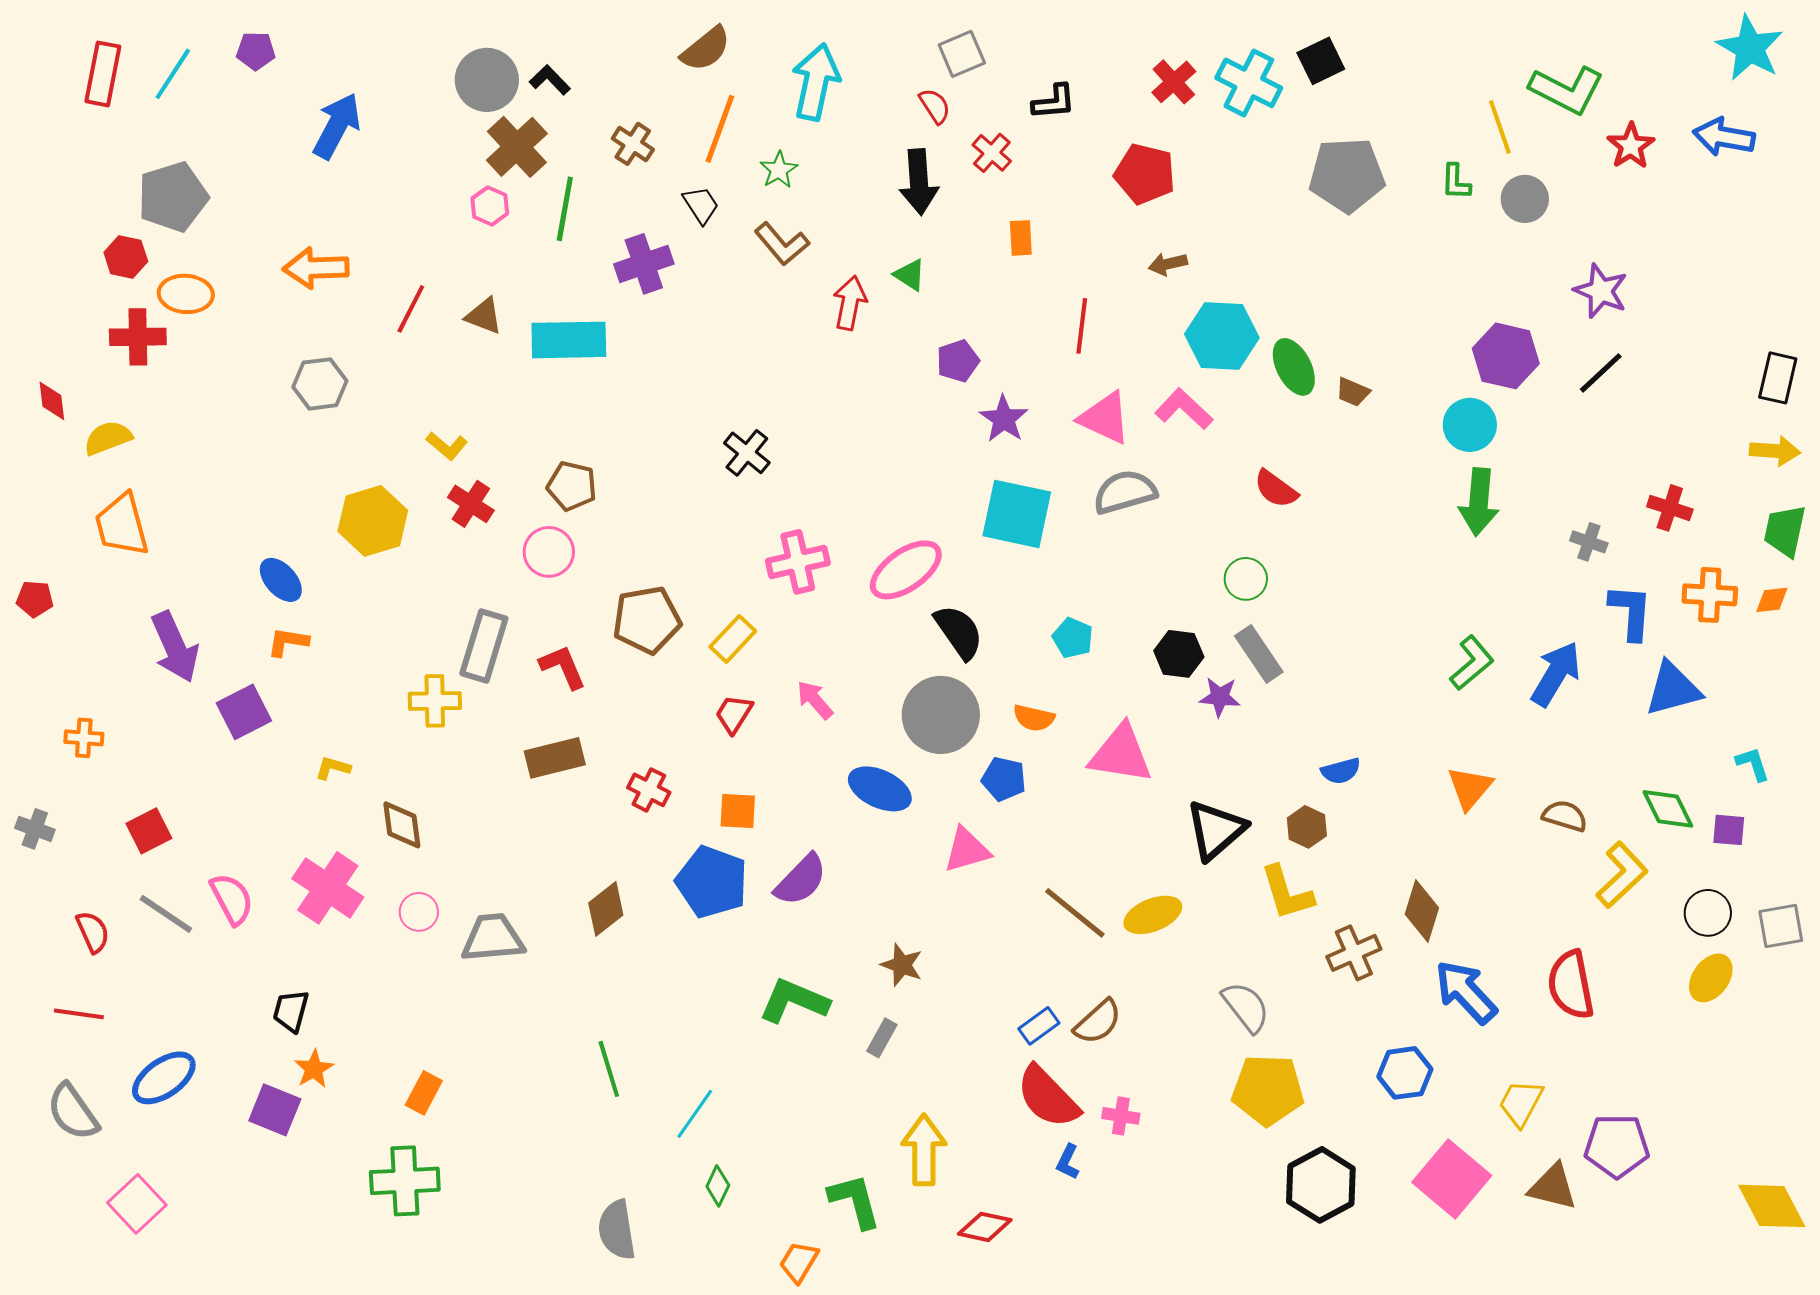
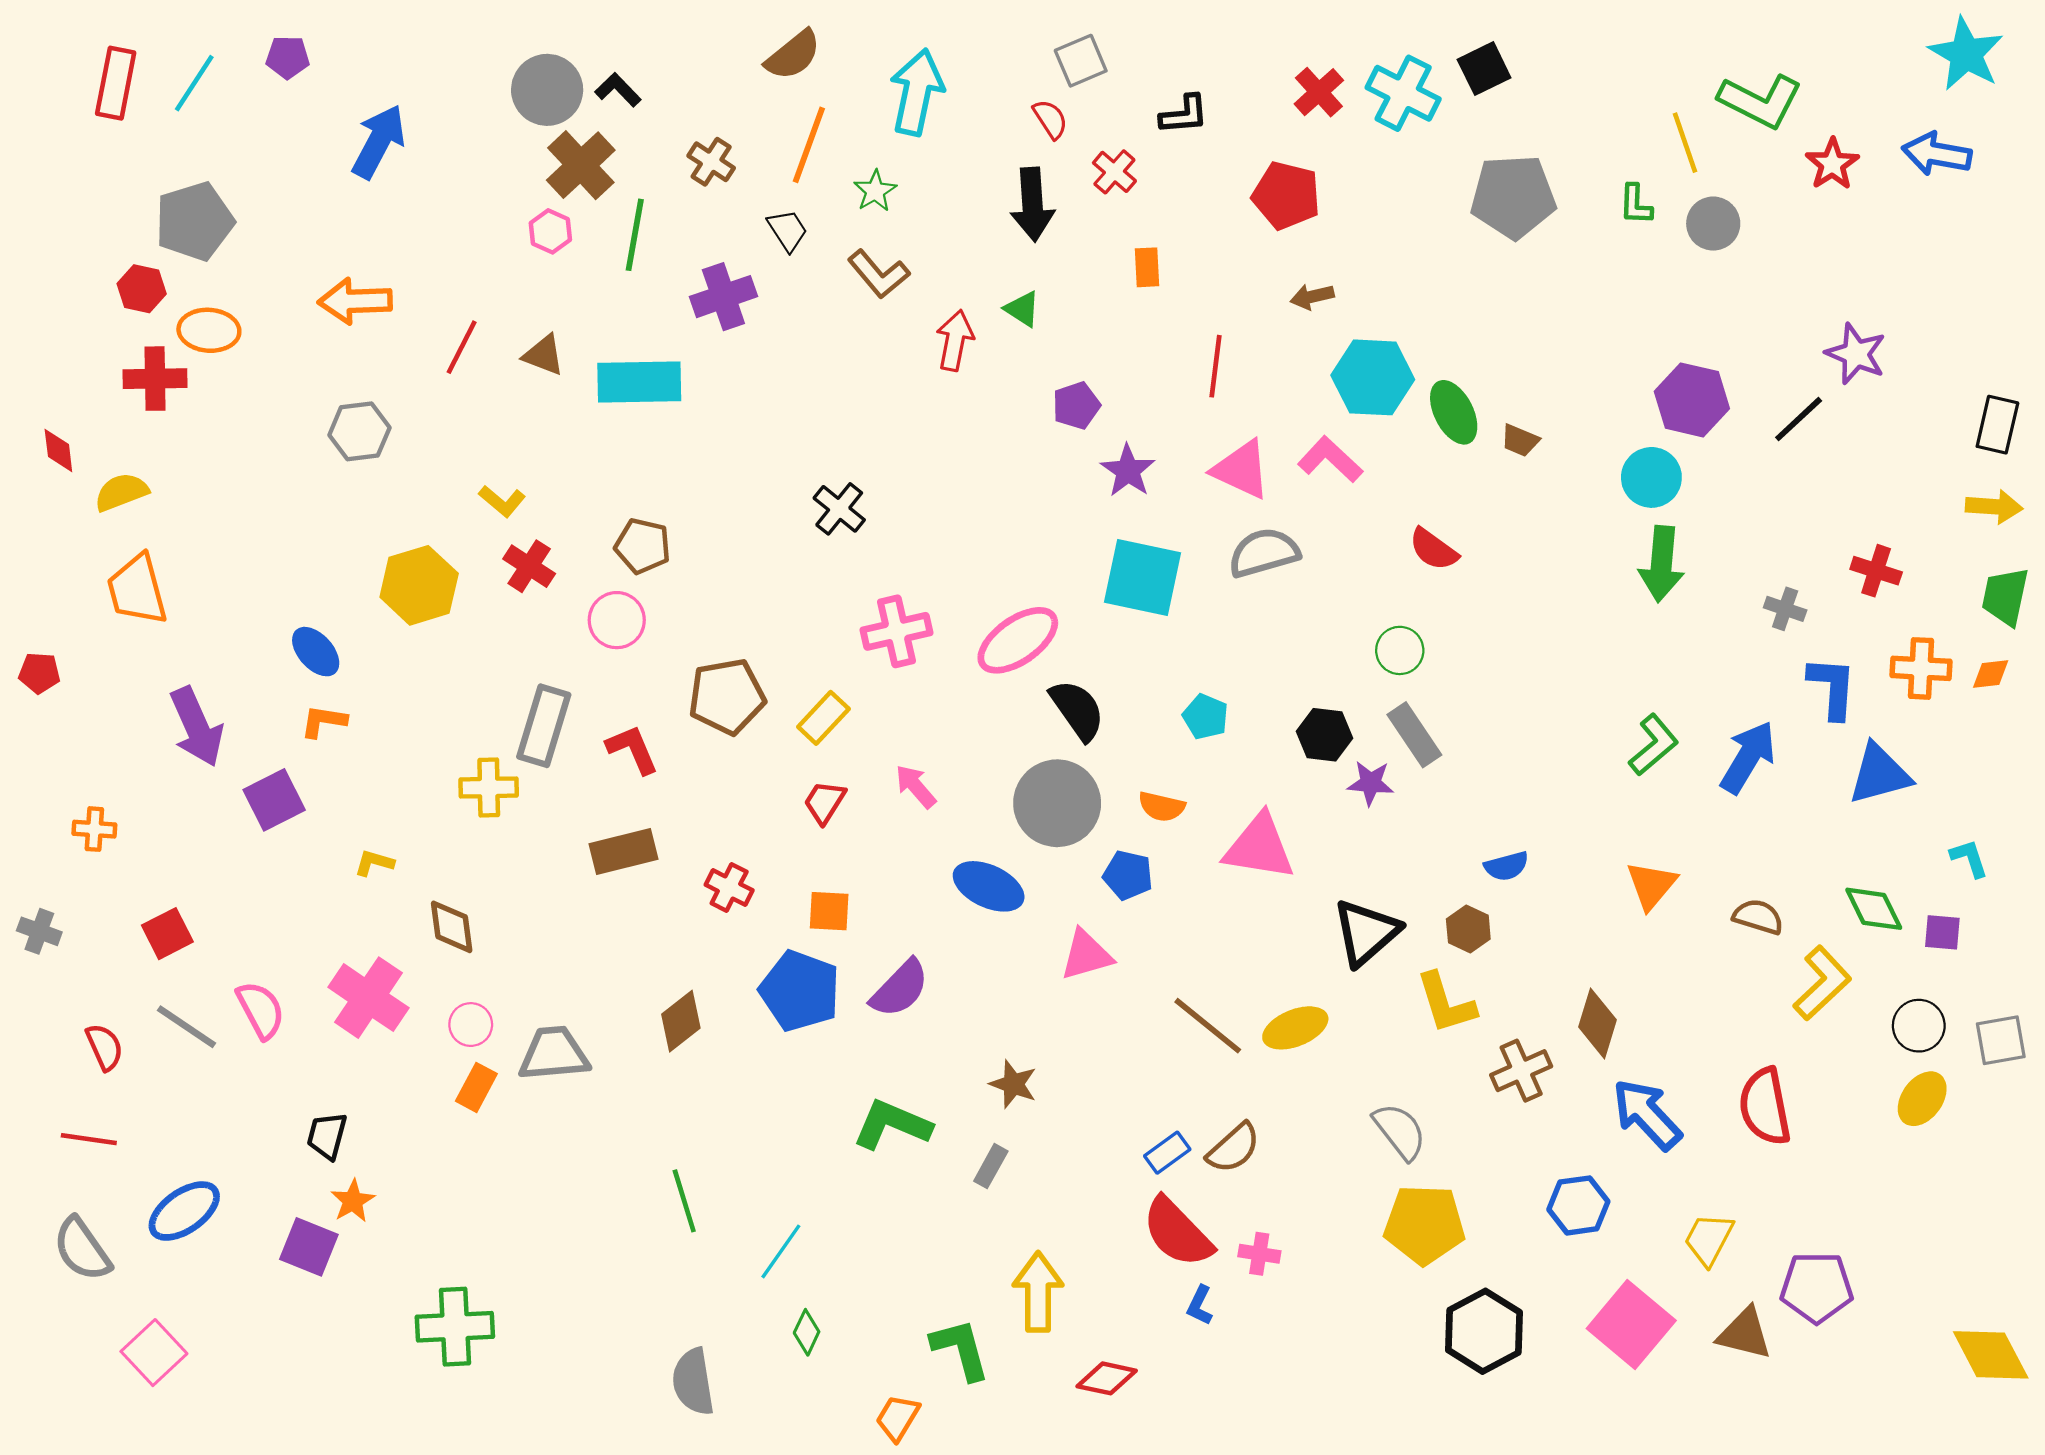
purple star: (1601, 291) -> (1856, 354), moved
orange rectangle: (424, 1093) -> (476, 1087), moved

